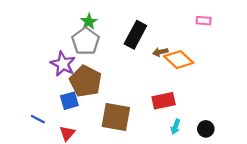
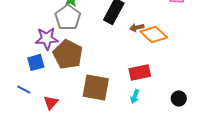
purple star: (63, 64) -> (47, 38), turned -30
blue square: (69, 101) -> (36, 62), moved
cyan arrow: (175, 127) -> (135, 96), moved

